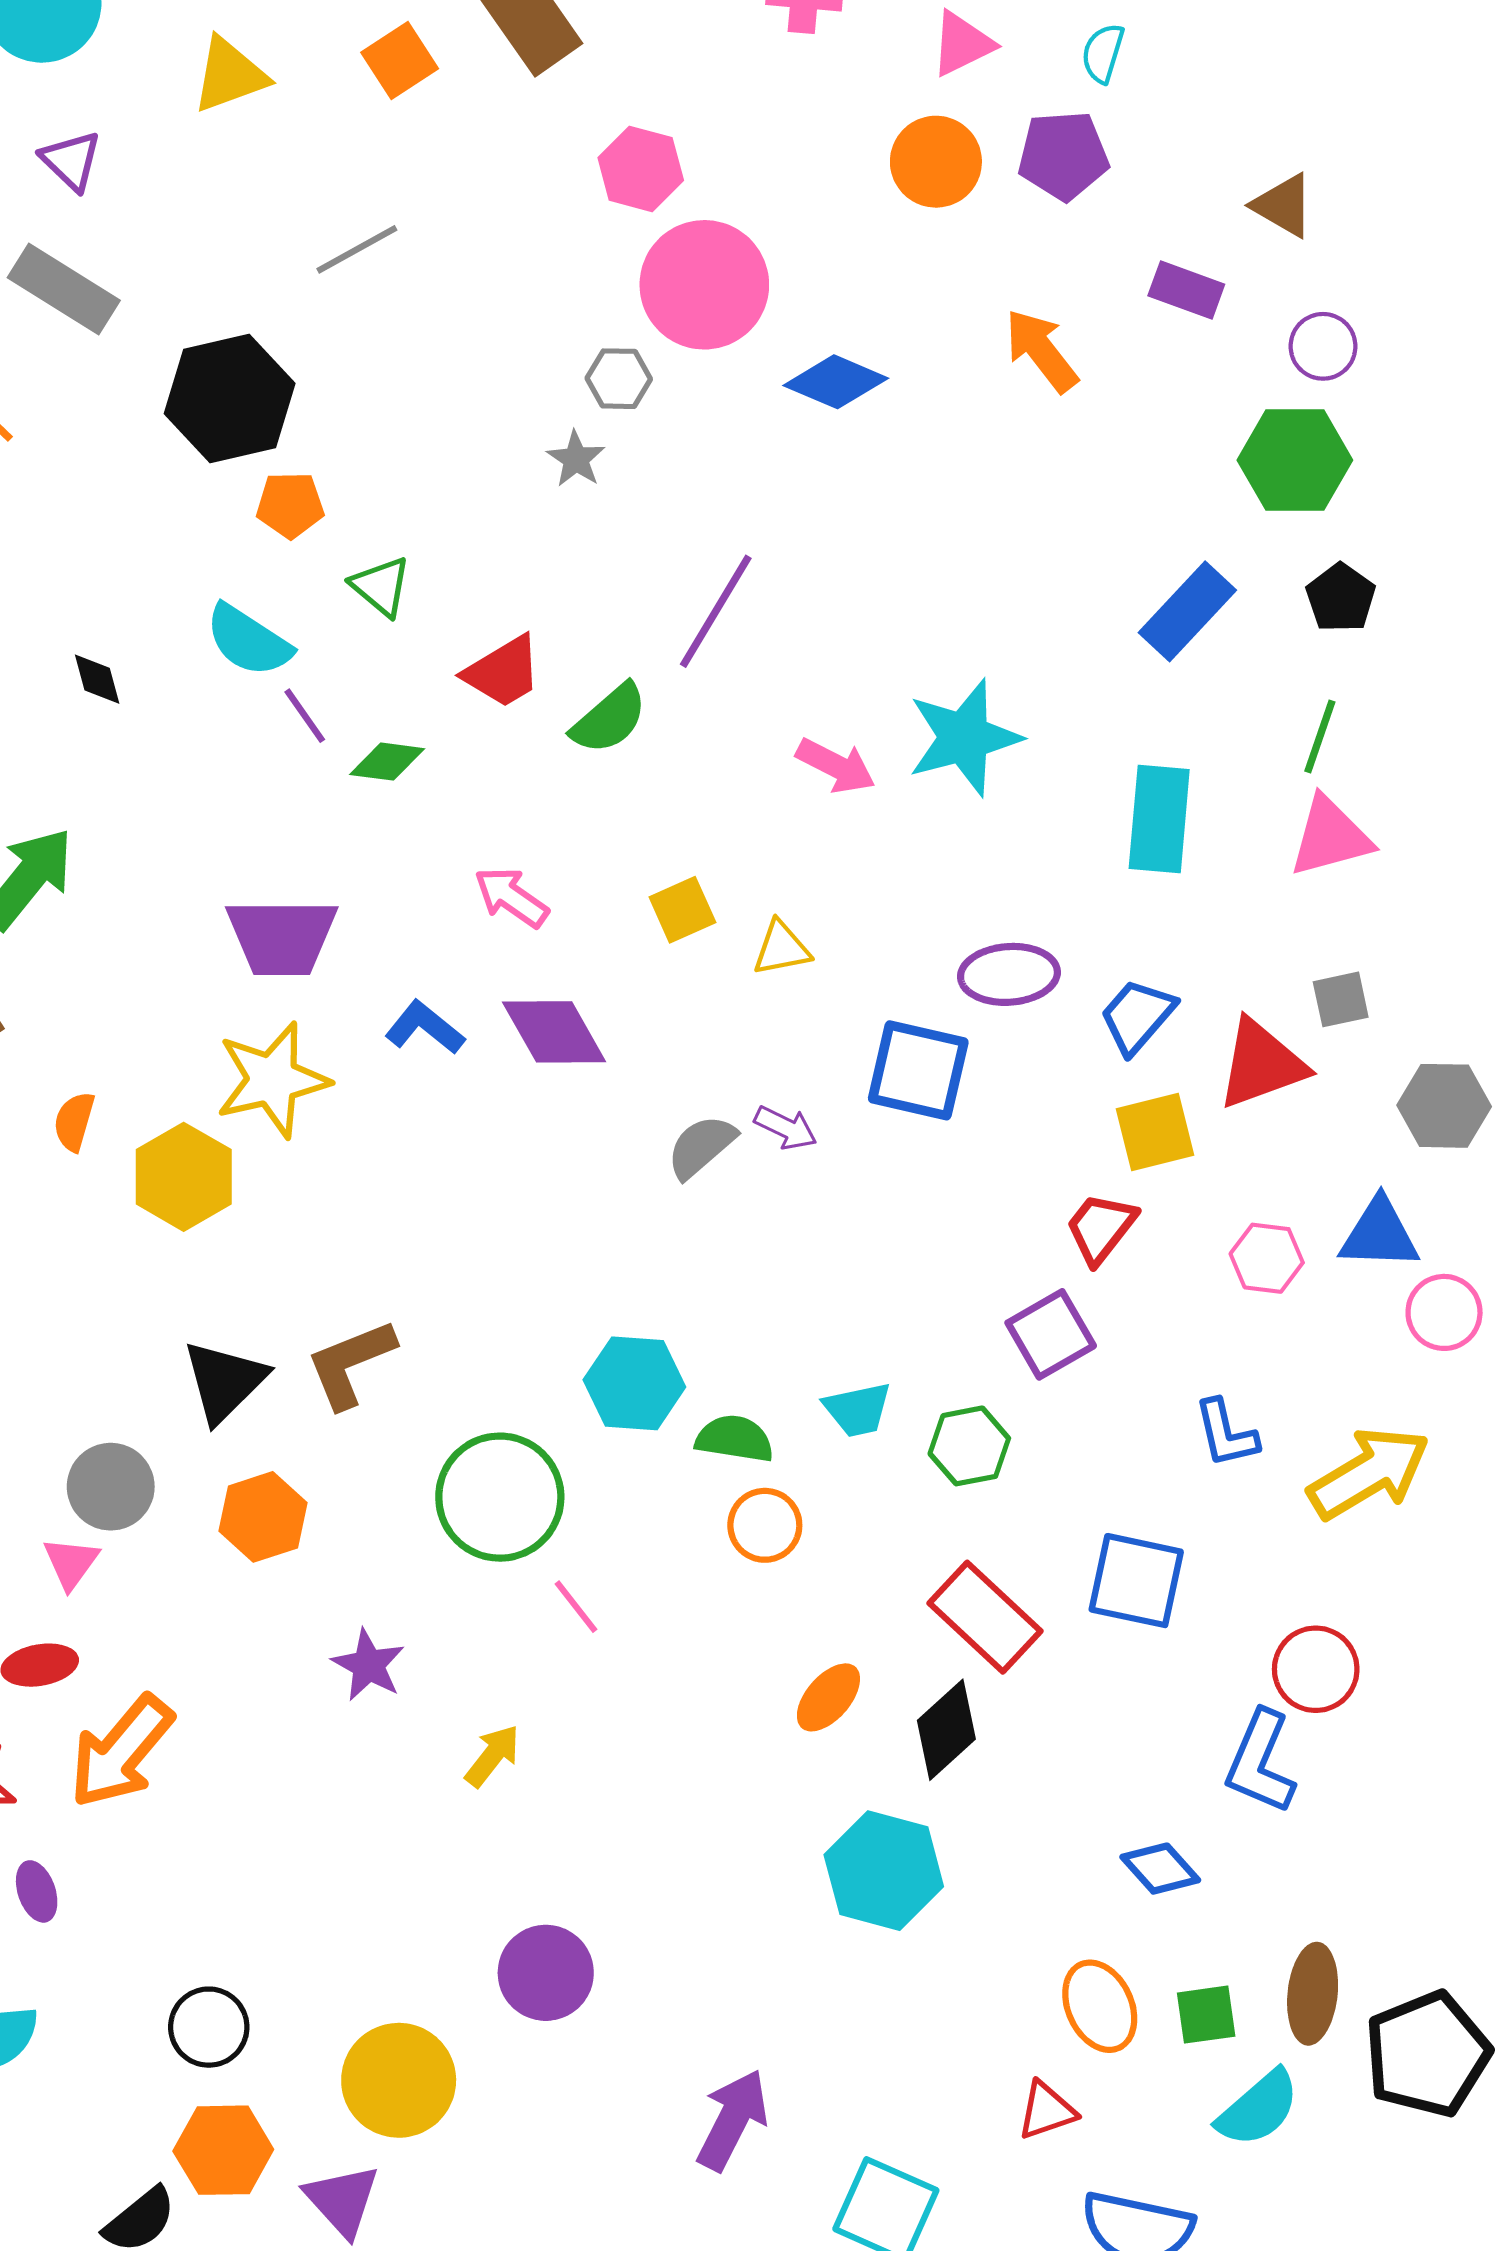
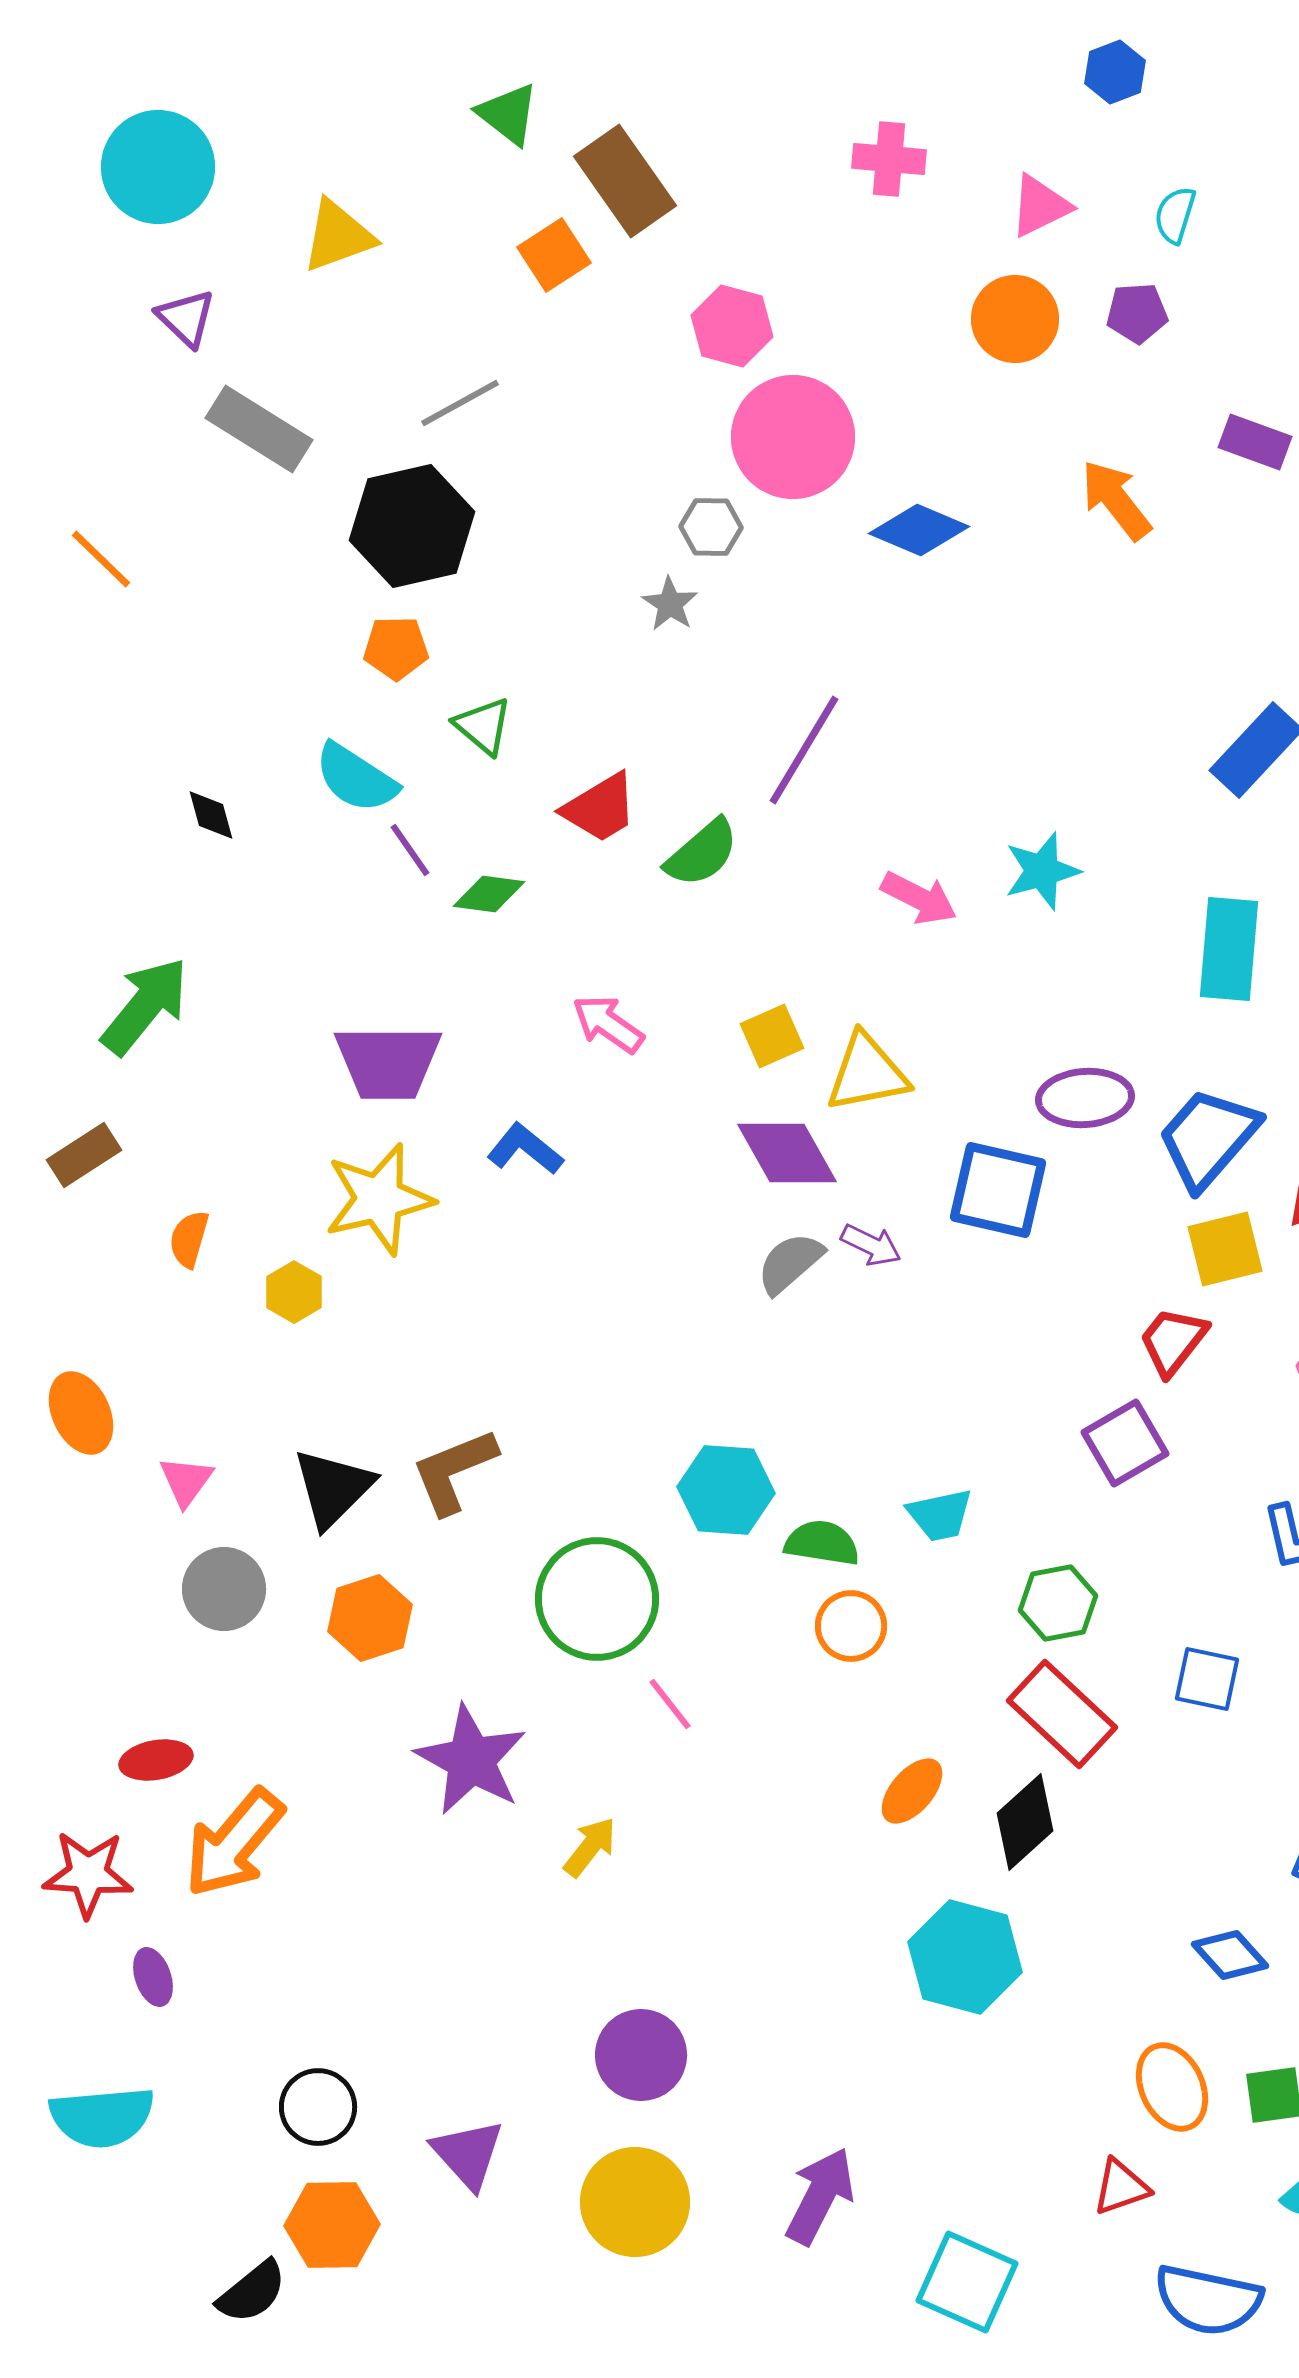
orange square: (400, 60) -> (554, 255), moved
purple pentagon: (1063, 155) -> (1137, 313), size x0.7
gray rectangle: (64, 289) -> (259, 429), moved
black hexagon: (230, 398) -> (412, 526), moved
cyan star: (964, 738) -> (1042, 871), size x0.7
yellow triangle: (782, 948) -> (867, 1073), size x1.5
blue trapezoid: (1137, 1016) -> (1208, 1138), size x1.4
purple diamond: (554, 1032) -> (787, 1153), moved
yellow hexagon: (184, 1177) -> (294, 1292), size x0.6
green hexagon: (969, 1446) -> (1058, 1603), moved
pink triangle: (71, 1563) -> (186, 1481), moved
blue square: (1136, 1581) -> (1207, 1679), size x0.7
purple star: (368, 1665) -> (471, 1760), size x1.6
yellow circle: (399, 2080) -> (635, 2202), moved
purple triangle: (342, 2200) -> (468, 2154), moved

